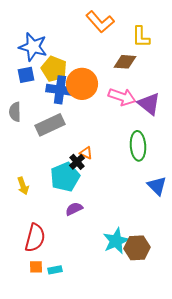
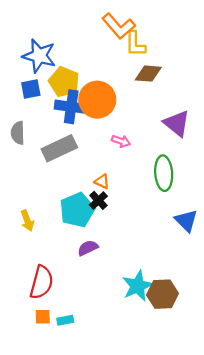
yellow L-shape: (141, 37) -> (135, 44), moved
pink arrow: (122, 97) -> (121, 141), moved, size x0.6
black cross: (77, 162) -> (98, 200), moved

